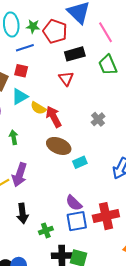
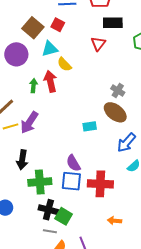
red arrow: (54, 117) -> (50, 81), moved
gray cross: (98, 119) -> (118, 90), turned -32
brown ellipse: (59, 146) -> (115, 112), moved
green cross: (46, 230) -> (40, 182), size x1.6

